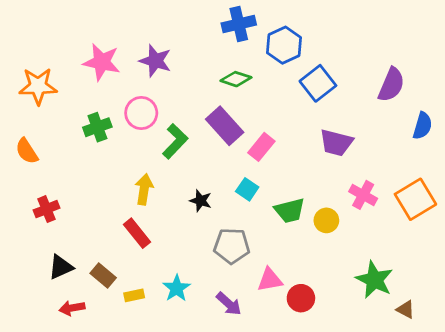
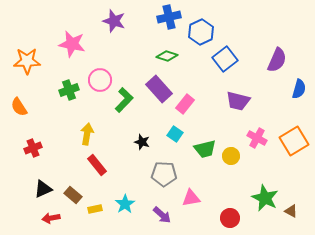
purple star: (155, 61) -> (114, 21), moved
yellow arrow: (144, 189) -> (87, 134), moved
red circle: (301, 298) -> (230, 218), moved
brown triangle: (406, 309) -> (291, 211), moved

